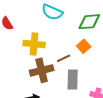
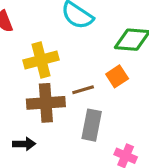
yellow cross: (34, 44) -> (41, 60), turned -30

